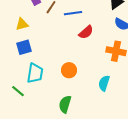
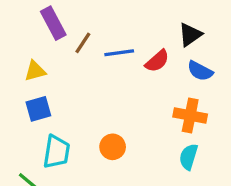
red semicircle: (86, 32) -> (157, 61), moved
cyan semicircle: (104, 83) -> (188, 157), moved

